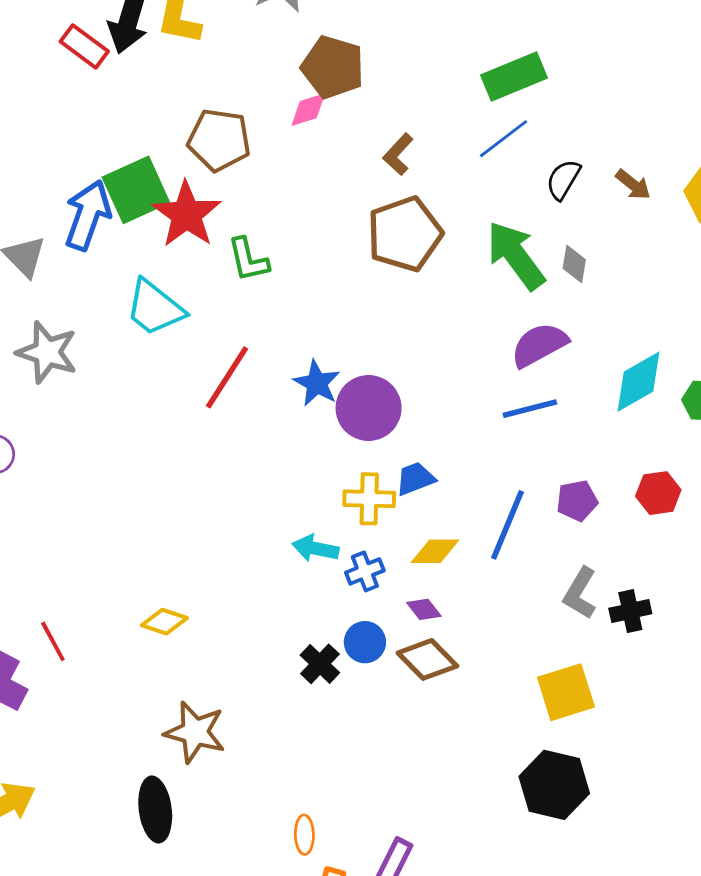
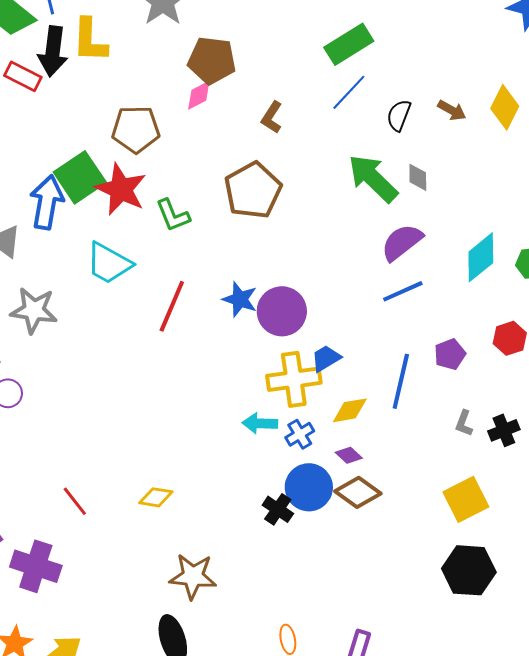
brown pentagon: (405, 234) -> (253, 190), moved
yellow cross: (369, 499) -> (294, 379), size x1.4
gray L-shape: (580, 593) -> (464, 423), size x0.7
red line: (53, 641) -> (75, 501), moved
blue circle: (365, 642) -> (309, 487), size x1.5

